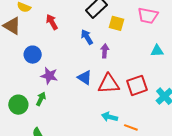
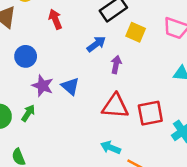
blue arrow: (87, 37) -> (96, 44), turned 77
blue triangle: (85, 78) -> (70, 86), moved

